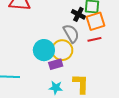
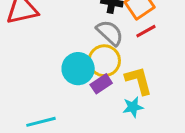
yellow L-shape: (81, 84) -> (139, 81), moved
cyan star: (56, 88) -> (133, 107), moved

